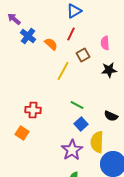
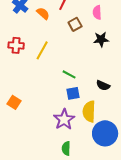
yellow line: (63, 71) -> (42, 50), moved
red cross: (33, 110) -> (16, 45), moved
blue square: (81, 124) -> (73, 93), turned 32

